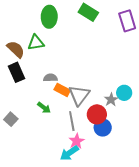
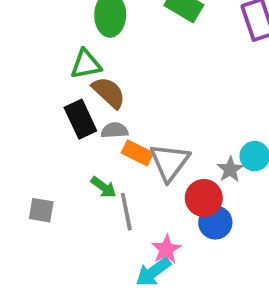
brown semicircle: (16, 49) -> (109, 92), moved
black rectangle: (16, 72) -> (80, 119), moved
gray square: (11, 119) -> (41, 210), turned -32
gray line: (72, 121) -> (126, 212), moved

